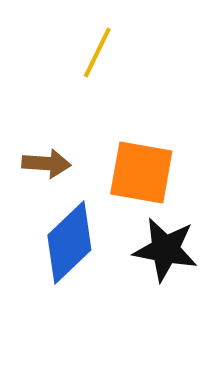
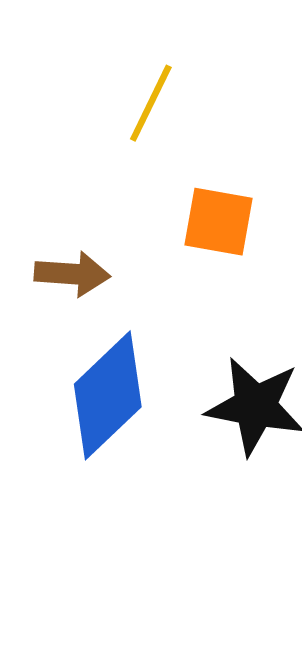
orange square: (141, 173) -> (219, 222), moved, size x0.7

